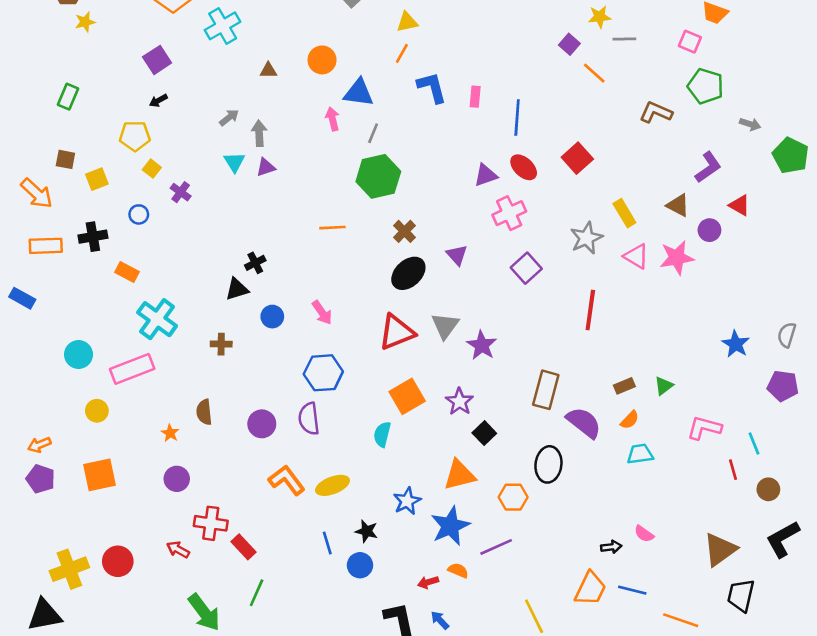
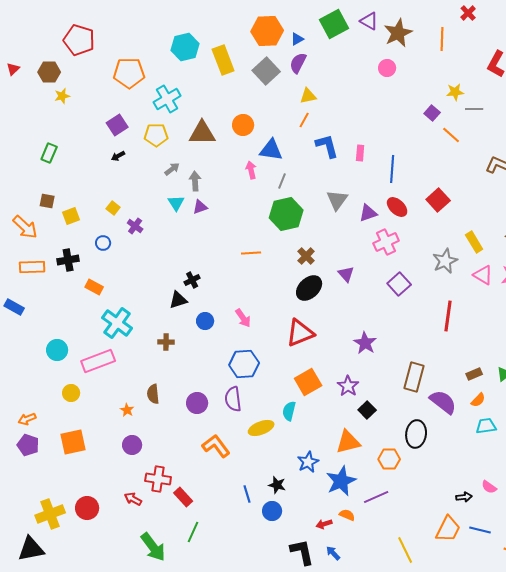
brown triangle: (268, 70) -> (202, 133), size x2.0
yellow pentagon: (135, 136) -> (156, 135), moved
gray triangle: (445, 326) -> (337, 200), moved
yellow ellipse: (332, 485) -> (261, 428), moved

